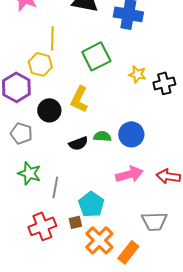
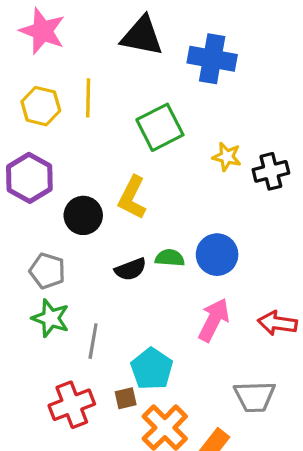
yellow hexagon: (40, 64) -> (41, 106), moved
gray pentagon: (21, 133) -> (47, 271), moved
pink arrow: (129, 174) -> (214, 320), turned -48

